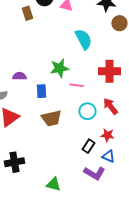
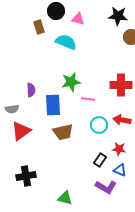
cyan semicircle: (83, 39) -> (66, 42), moved, turned -40
purple semicircle: (19, 76) -> (31, 90), turned 88
blue rectangle: (41, 91) -> (53, 105), size x1.5
red arrow: (110, 106) -> (122, 120), turned -42

